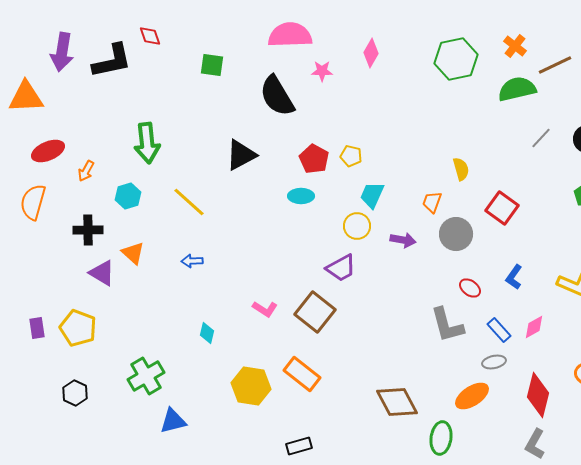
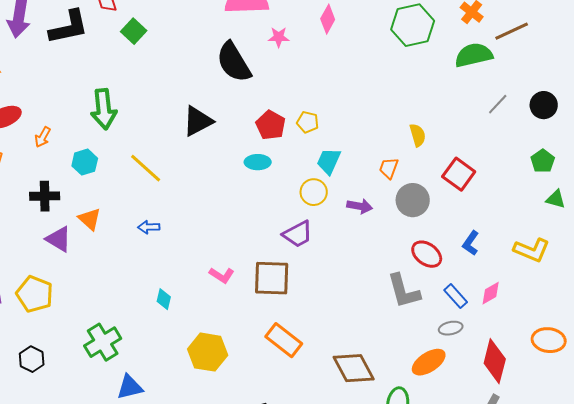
green square: (212, 65) -> (134, 31), moved, turned 35
red ellipse: (470, 288) -> (427, 254), size x1.4
brown square: (315, 312) -> (272, 278), turned -36
orange rectangle: (302, 374) -> (284, 340), moved

